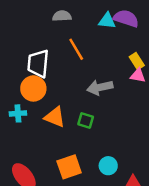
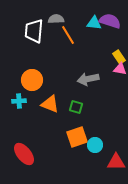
orange line: (76, 49) -> (68, 35), moved
white trapezoid: (38, 64) -> (34, 31), moved
orange square: (69, 167) -> (77, 137), moved

